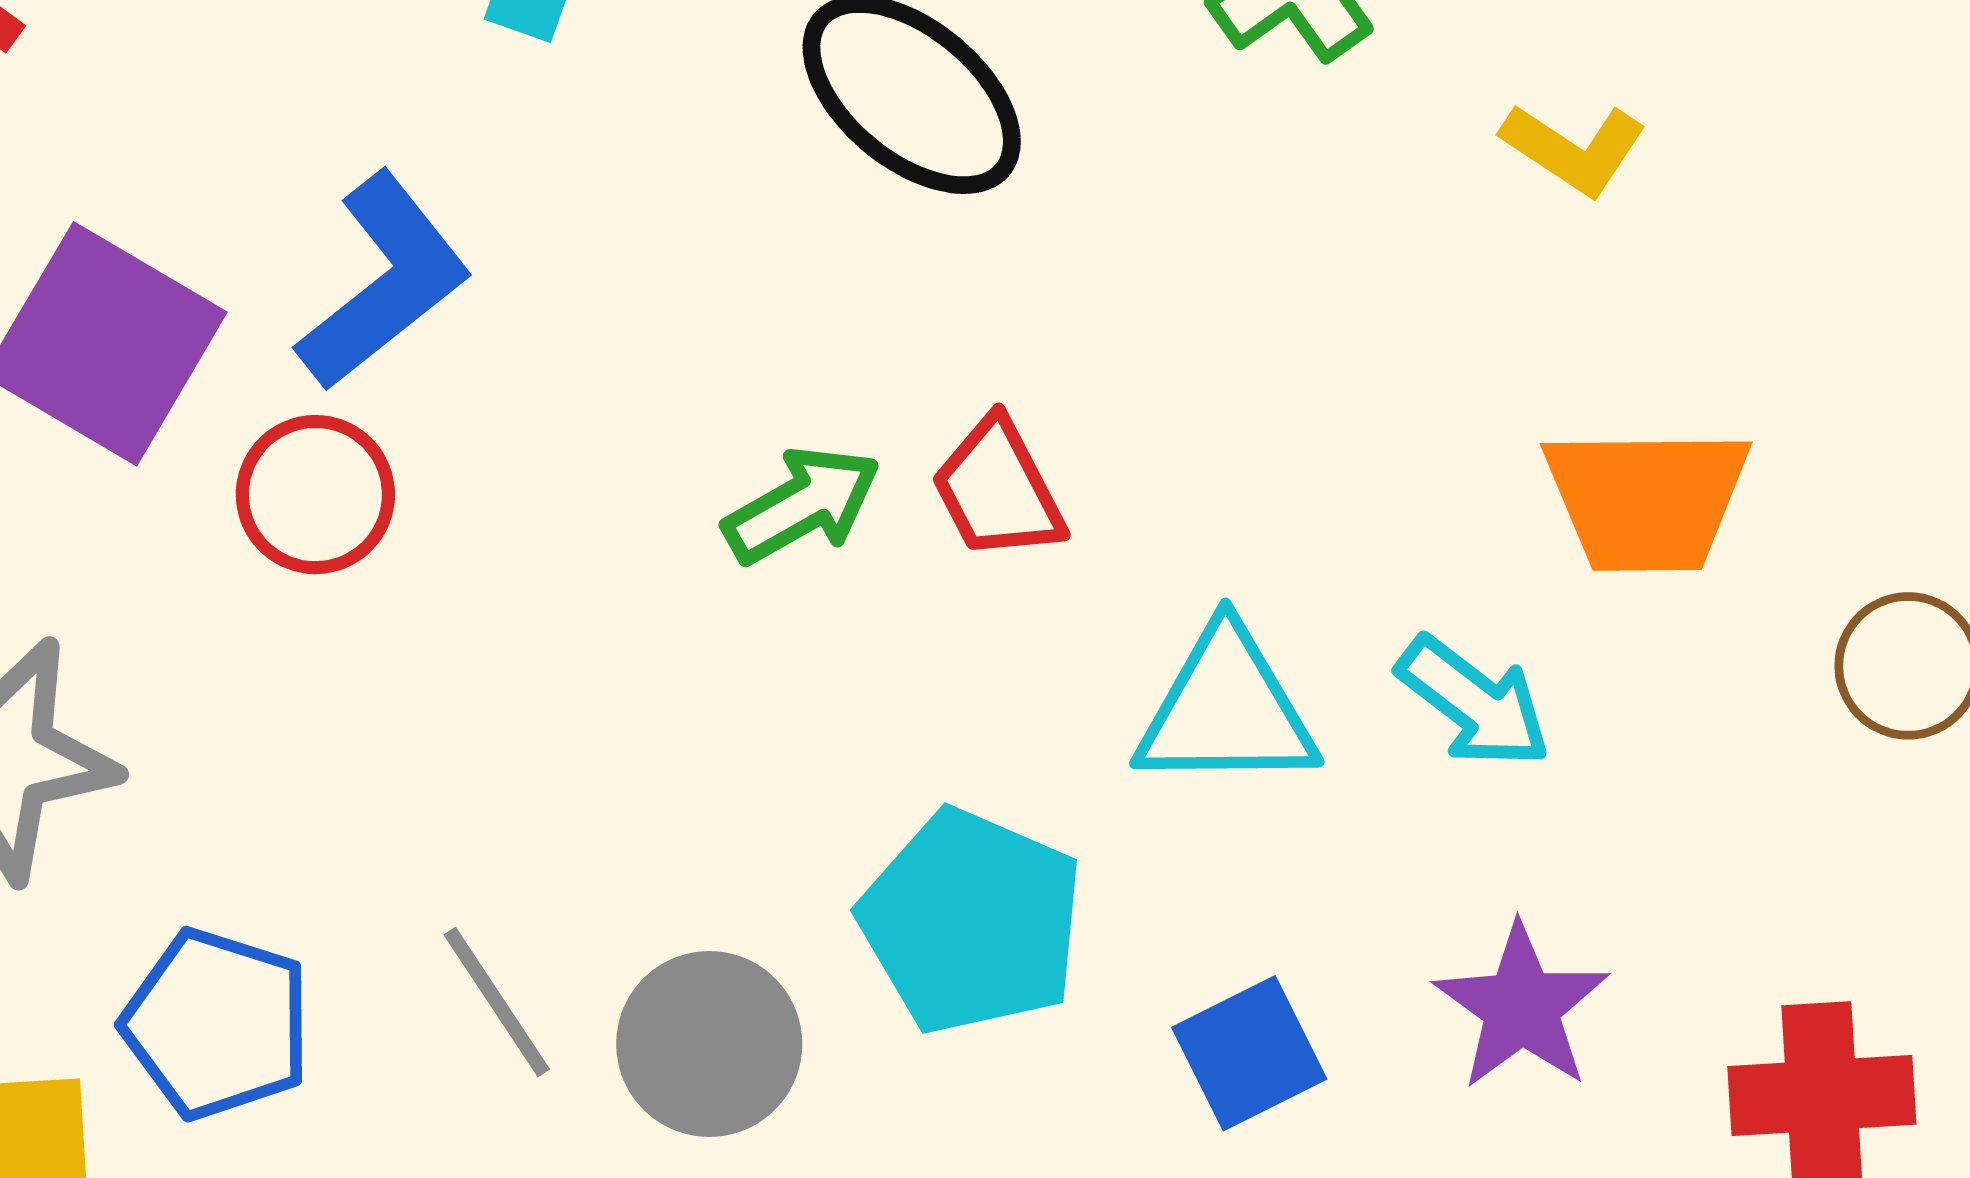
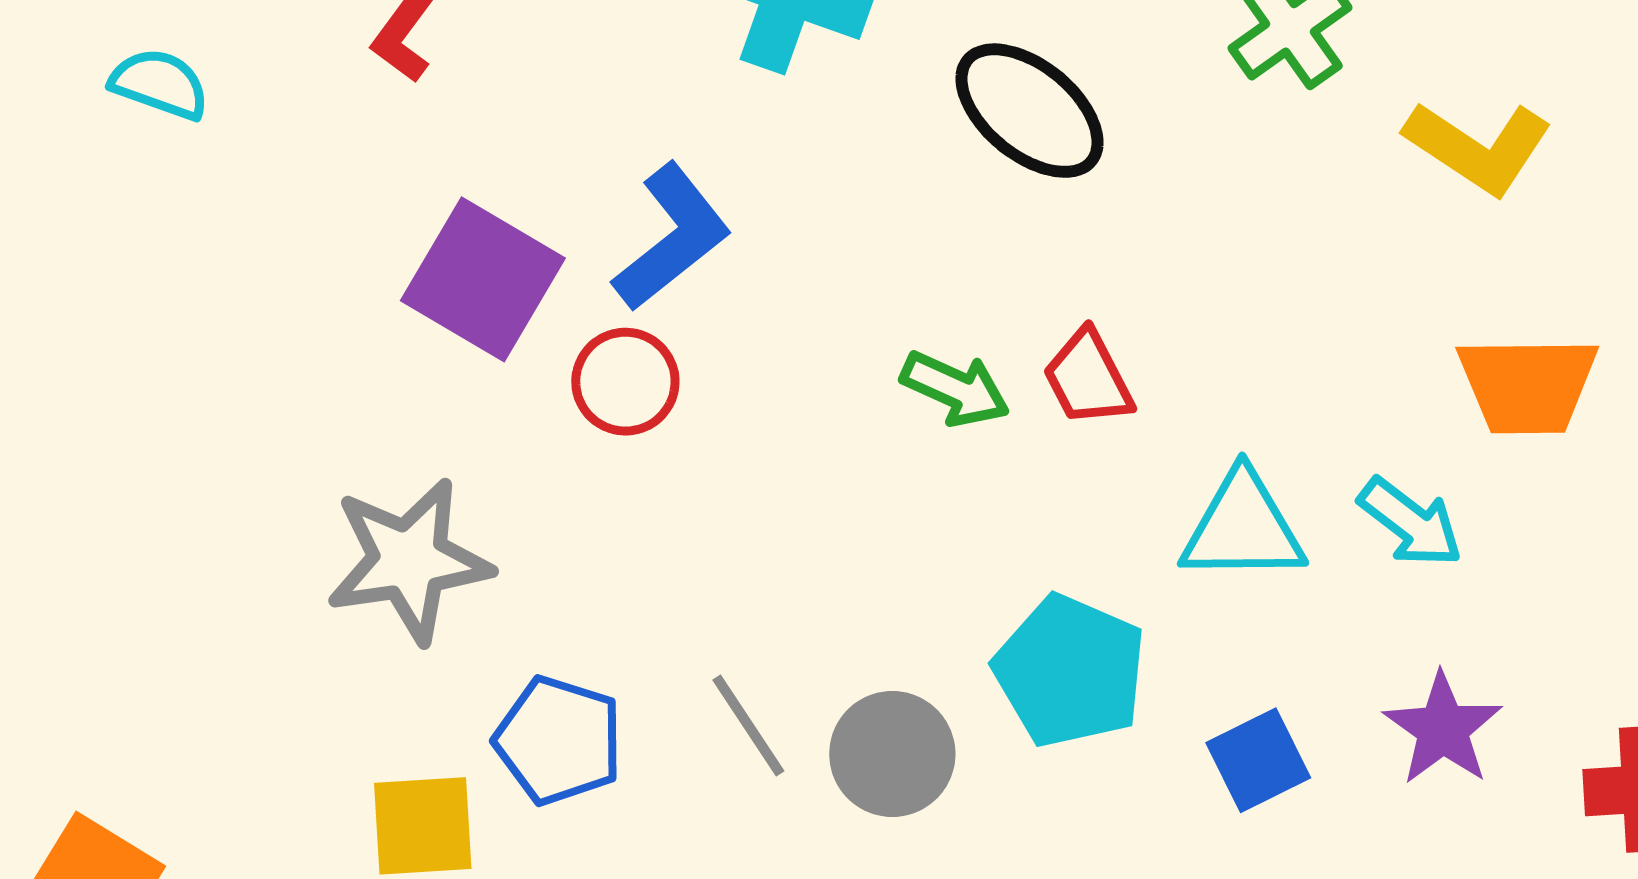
yellow L-shape: (1574, 149) -> (1478, 147), size x1.5
green arrow: (802, 505) -> (955, 389), turned 54

